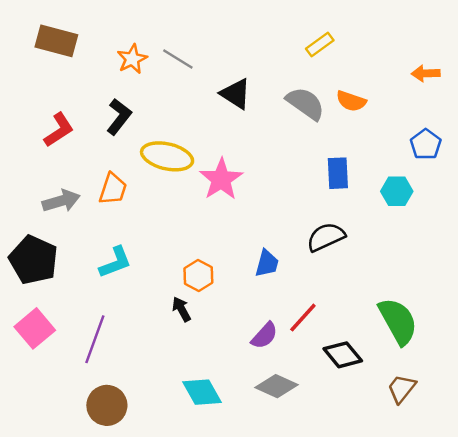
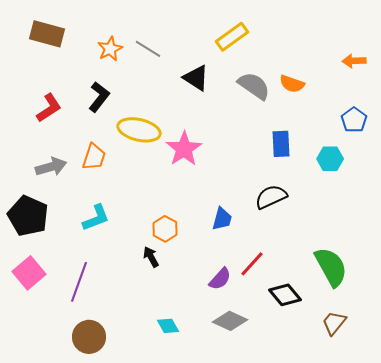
yellow rectangle: (320, 45) -> (232, 37), moved, size x1.4
cyan diamond: (202, 392) -> (168, 326), size x0.7

